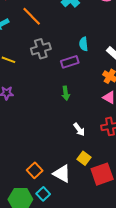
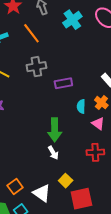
cyan semicircle: (84, 44) -> (81, 106), moved
green arrow: (66, 93) -> (55, 130), moved, size x1.6
white arrow: (79, 129) -> (53, 153), moved

